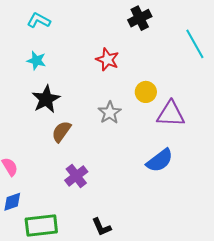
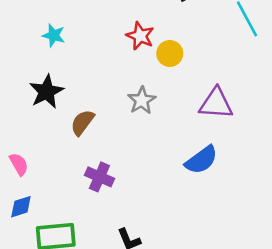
yellow circle: (146, 92) -> (170, 53), moved
black star: (46, 99) -> (46, 92), moved
purple cross: (76, 176) -> (99, 177), turned -30

